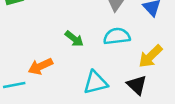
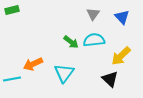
green arrow: (74, 39) -> (71, 42), moved
cyan triangle: (95, 83) -> (64, 73), moved, turned -40

